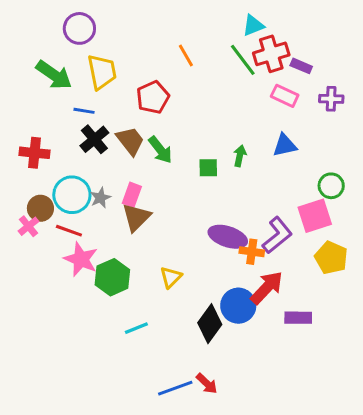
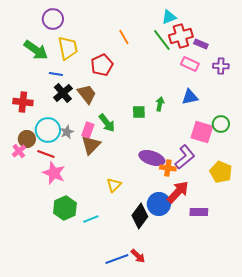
green arrow: (160, 150) -> (107, 123), moved
pink square: (315, 216) -> (202, 132), moved, turned 35
green hexagon: (112, 277) -> (65, 208), moved

